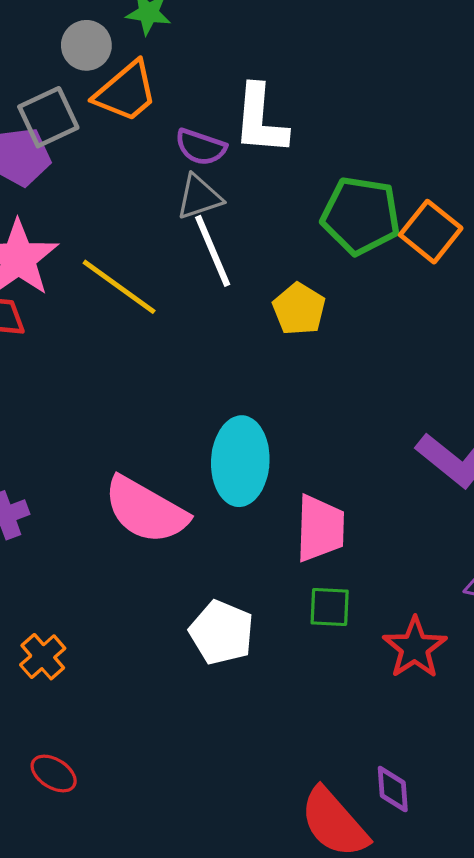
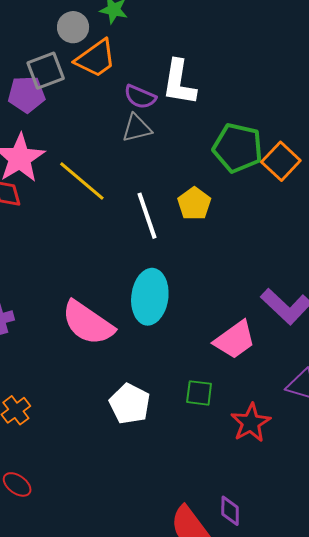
white line: (213, 251) -> (147, 216), moved
pink trapezoid: (320, 528) -> (235, 340), moved, turned 48

